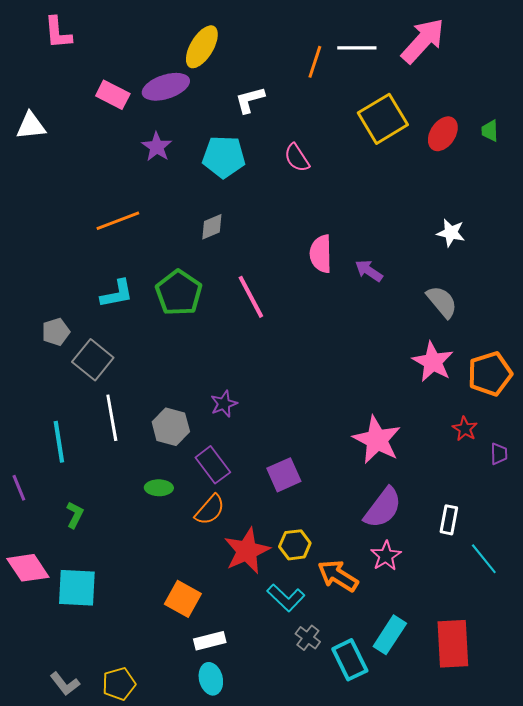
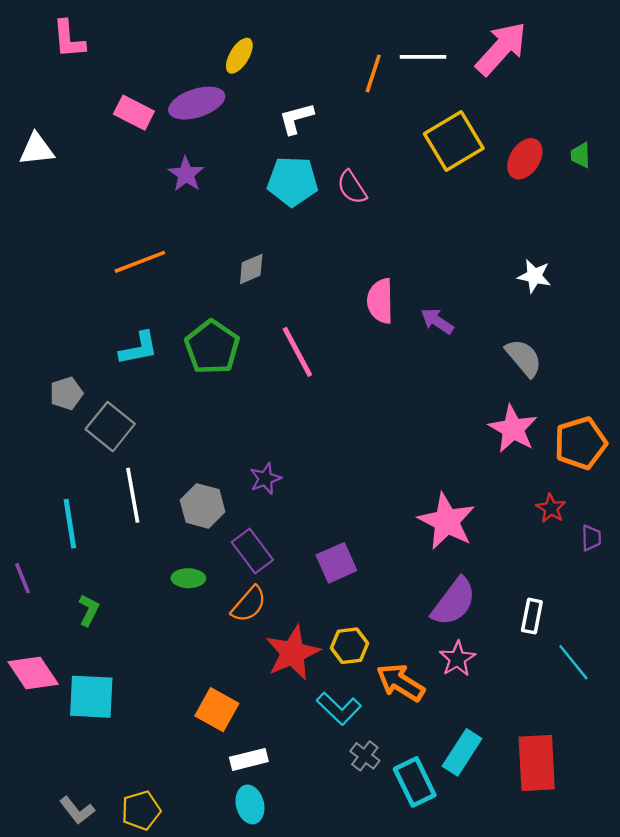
yellow ellipse: (202, 47) -> (239, 56), size x0.7
cyan pentagon: (224, 157) -> (293, 181), moved

